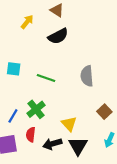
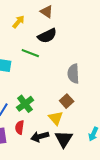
green line: (46, 78) -> (30, 53), moved
brown square: (104, 112) -> (67, 101), moved

